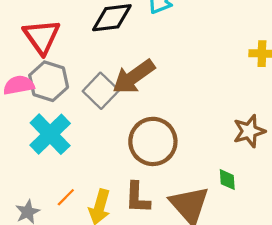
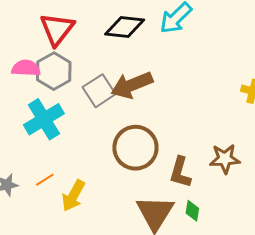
green diamond: (227, 180) -> (192, 211), moved
brown L-shape: (137, 198) -> (180, 172), moved

